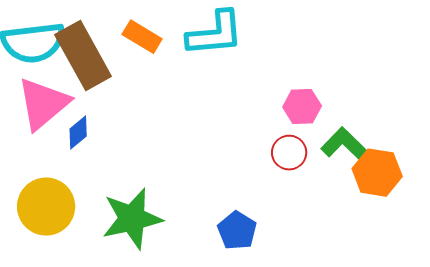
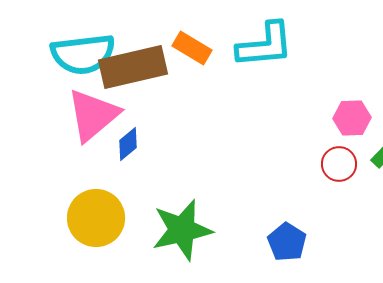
brown rectangle: (83, 56) -> (133, 67), turned -74

